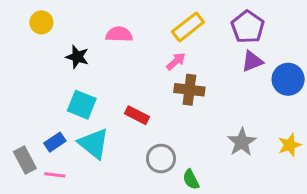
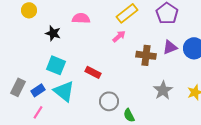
purple triangle: (252, 61) -> (170, 47), moved
brown cross: (189, 90) -> (146, 55), moved
gray rectangle: (25, 160) -> (18, 87), moved, turned 54
pink line: (55, 175) -> (38, 112), turned -64

